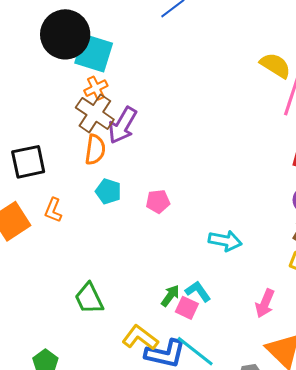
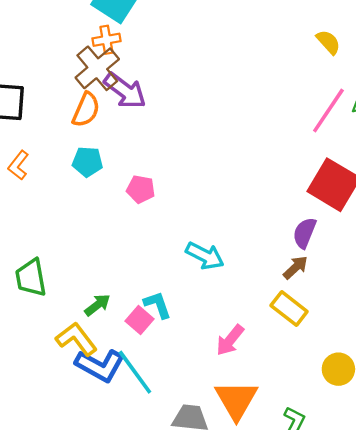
yellow semicircle: (275, 65) -> (328, 42), moved, size x0.7
purple arrow: (122, 125) -> (125, 91), turned -99
cyan pentagon: (108, 191) -> (87, 162), turned -30
green arrow: (170, 296) -> (97, 305), moved

